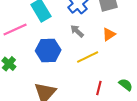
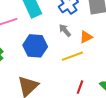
orange triangle: (109, 34) -> (86, 37), moved

